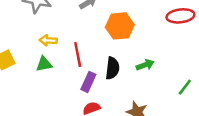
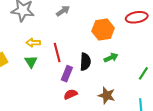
orange hexagon: (120, 26) -> (103, 30), moved
green triangle: (44, 64) -> (31, 62), turned -48

